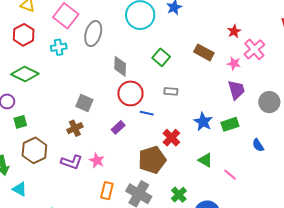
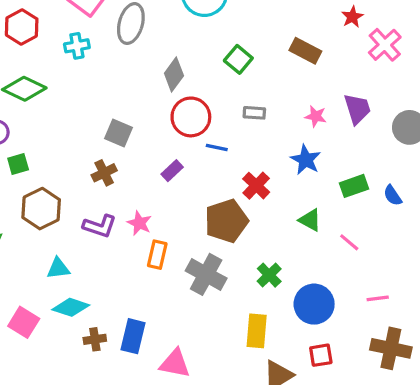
pink star: (234, 63) -> (316, 116), moved
gray diamond: (120, 66) -> (174, 74), turned 35
green rectangle: (230, 124) -> (354, 186), moved
cyan triangle: (20, 189) -> (58, 268), moved, turned -35
orange rectangle: (107, 191) -> (157, 255), moved

